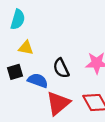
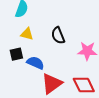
black semicircle: (61, 68) -> (58, 35), moved

